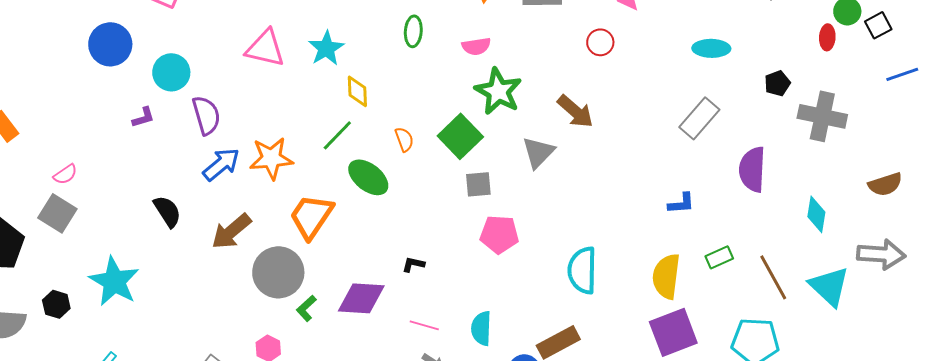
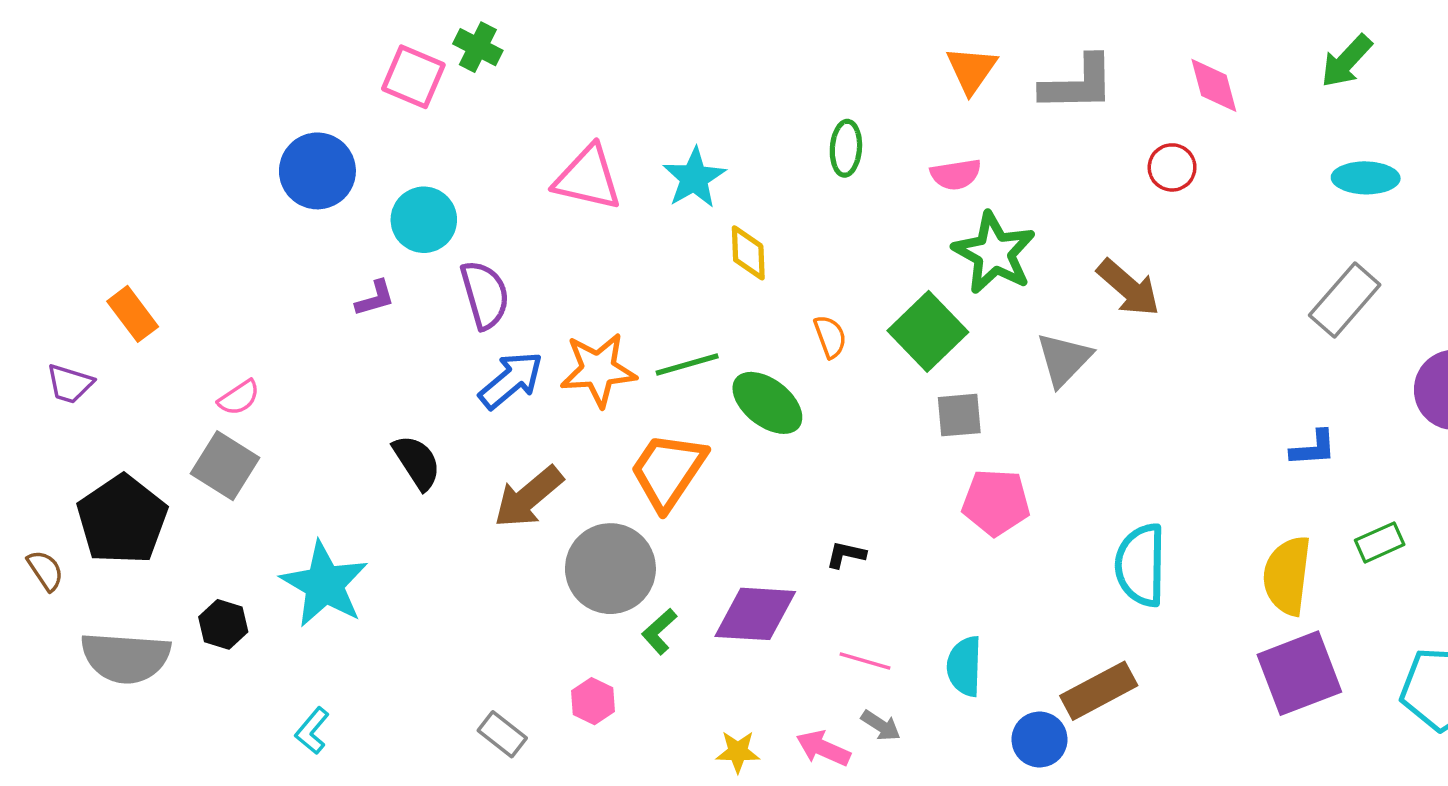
green line: (337, 135) -> (687, 365), moved, turned 30

